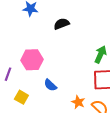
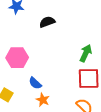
orange star: (78, 102) -> (43, 100), moved

